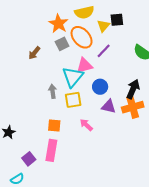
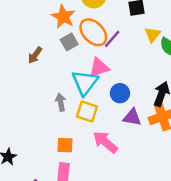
yellow triangle: (103, 26) -> (152, 35), moved
purple line: (104, 51) -> (112, 39), moved
yellow square: (73, 100) -> (87, 111), turned 30
pink arrow: (86, 125) -> (105, 142), size x1.5

